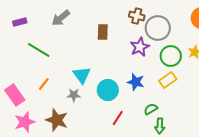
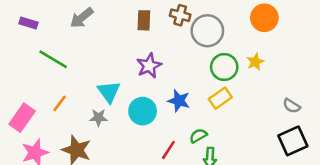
purple rectangle: (20, 22) -> (29, 23), turned 32
brown rectangle: (103, 32) -> (144, 20), moved
purple star: (140, 47) -> (149, 66), moved
pink rectangle: (15, 95) -> (22, 118), turned 70
red line: (118, 118) -> (168, 150), moved

